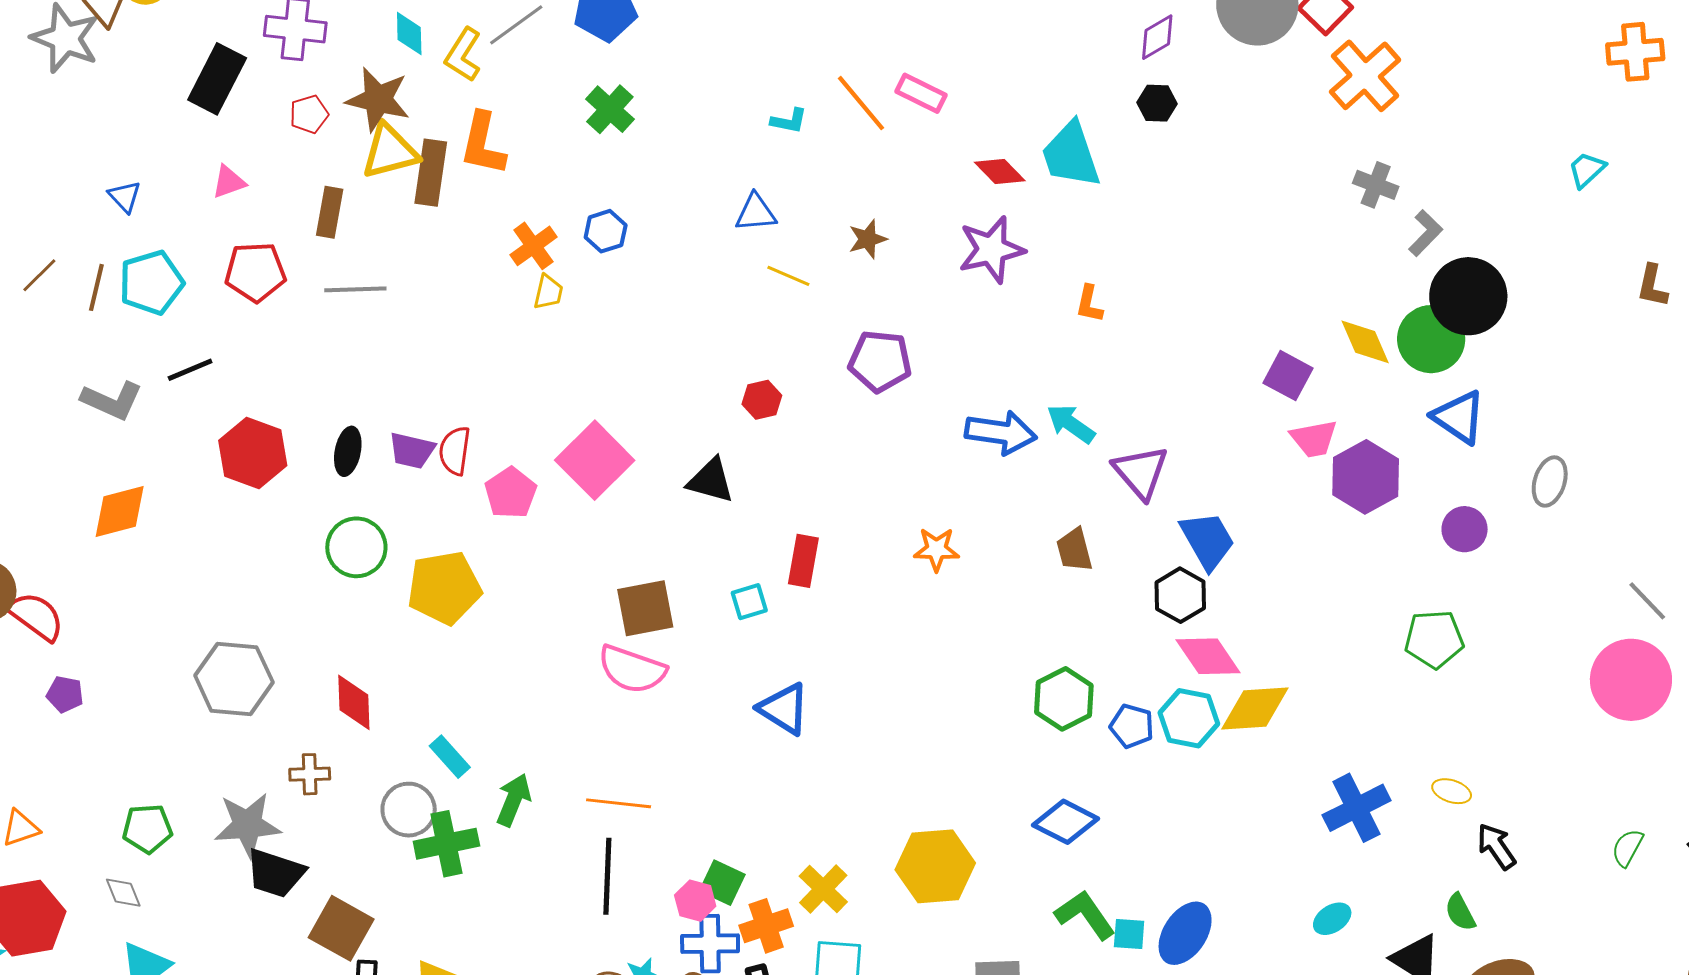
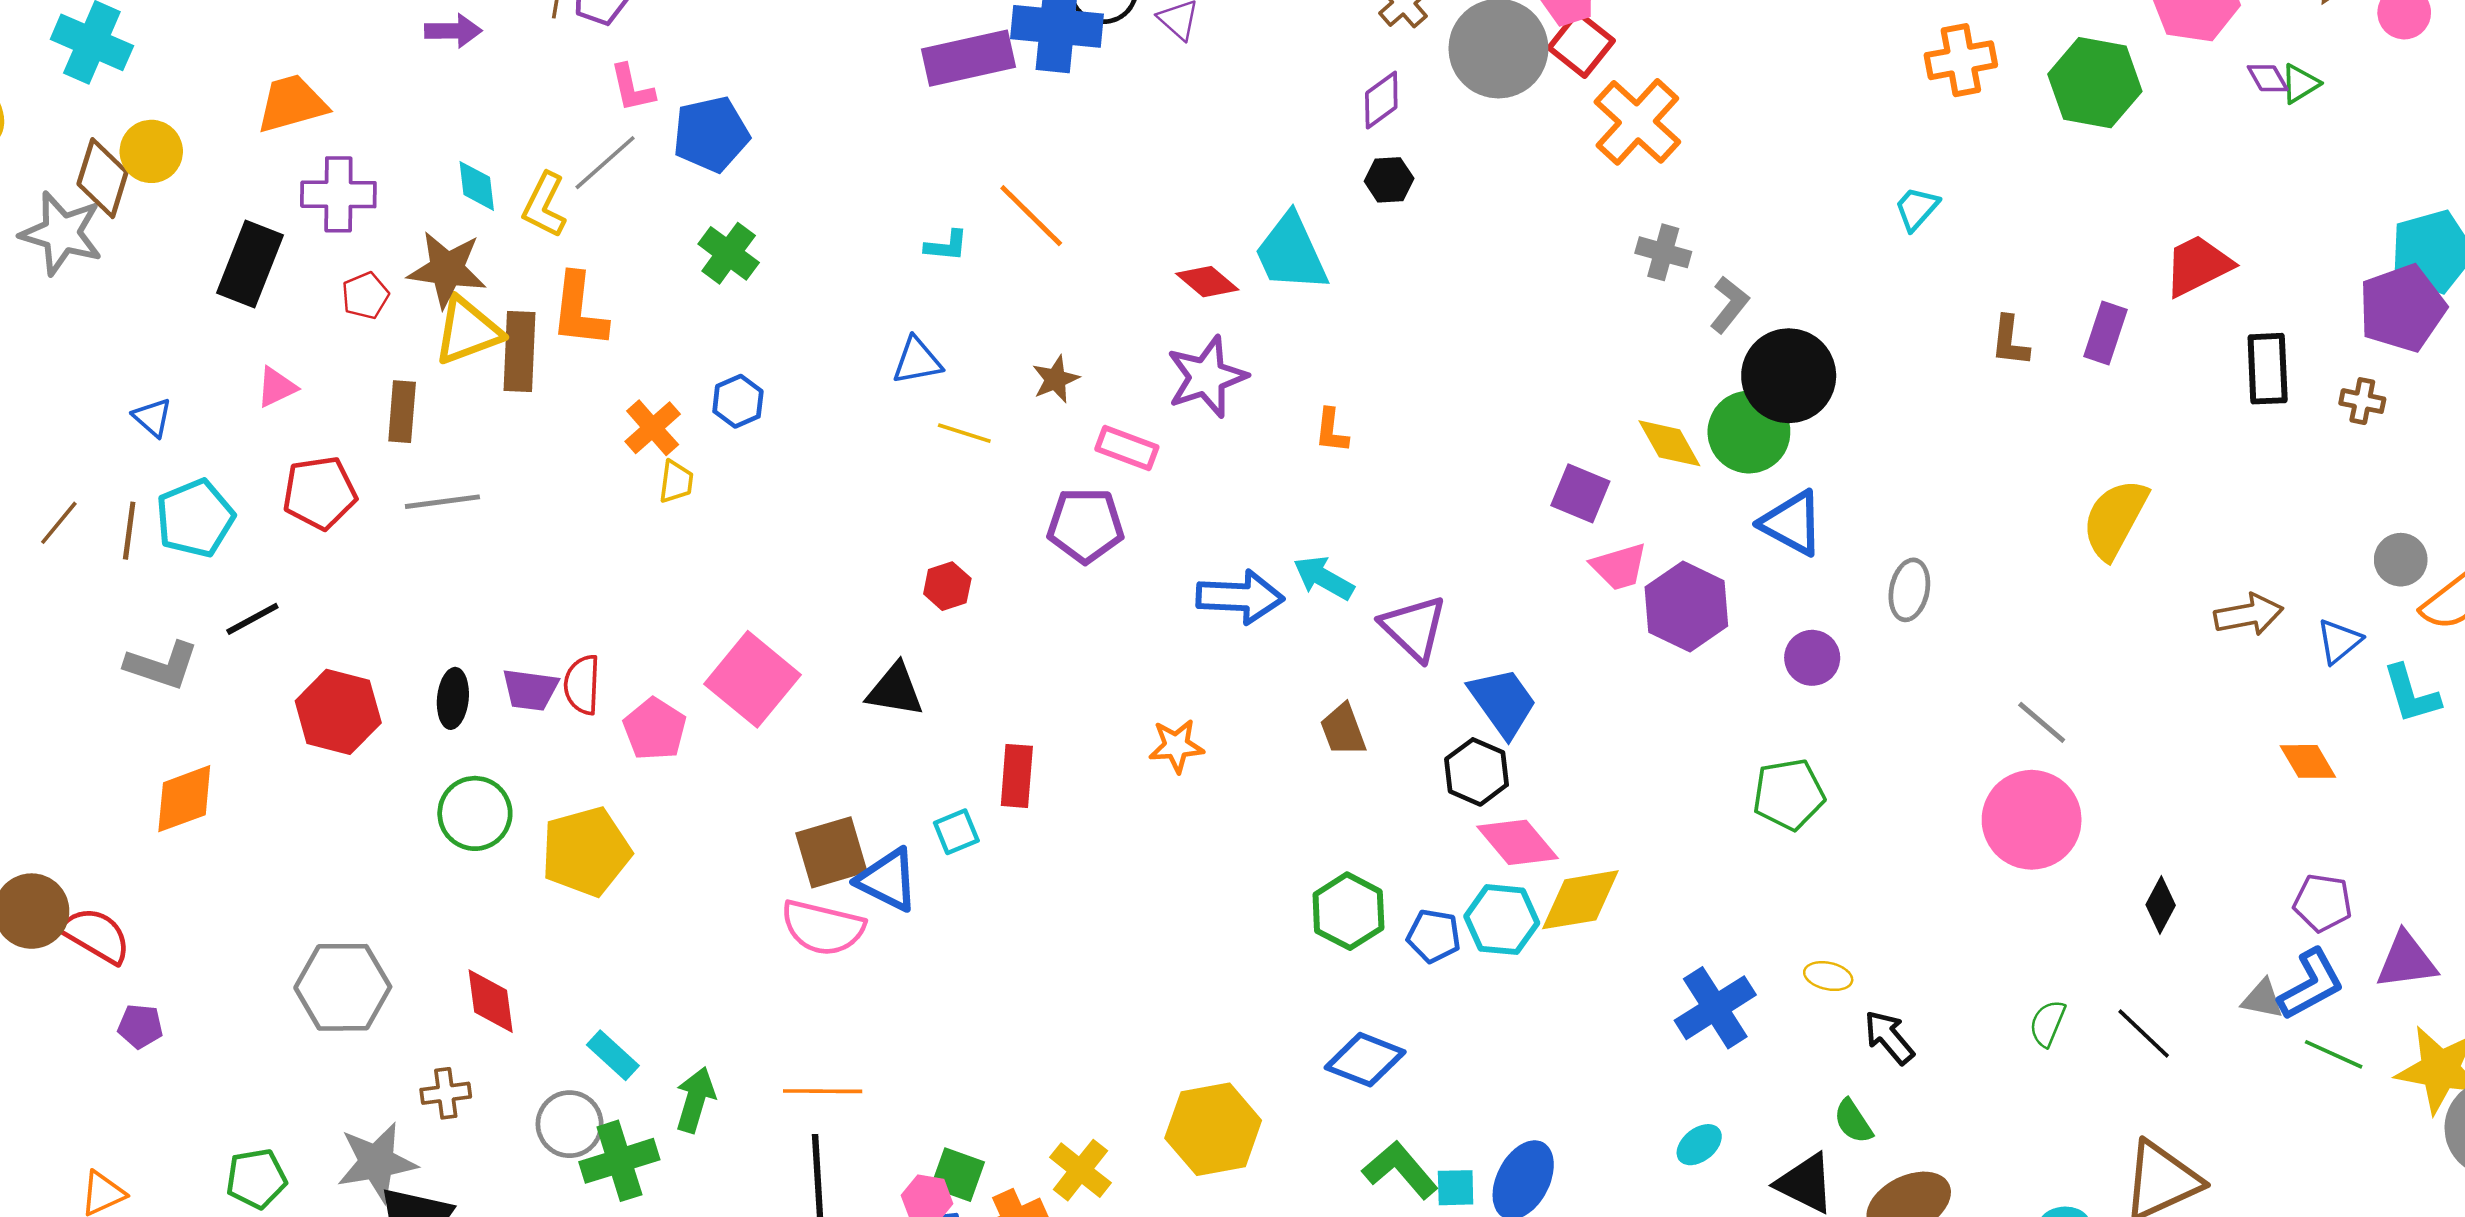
pink rectangle: (921, 93) -> (1127, 448), moved
blue triangle: (784, 709) -> (888, 880), moved

